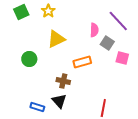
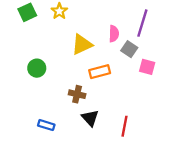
purple line: (118, 21) -> (142, 23), turned 60
yellow triangle: (56, 39) -> (82, 44), moved
black triangle: (59, 101) -> (90, 118), moved

